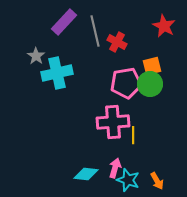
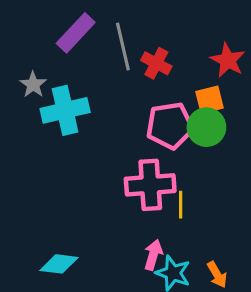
red star: (164, 26) -> (228, 60), moved
cyan diamond: (86, 174) -> (59, 264), moved

